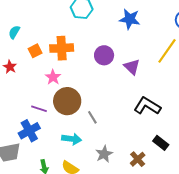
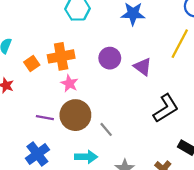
pink star: (53, 77) -> (69, 83), moved
black L-shape: (147, 106) -> (166, 108), turned 124
purple line: (39, 109) -> (45, 118), moved

